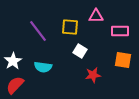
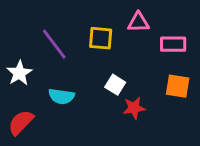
white square: (80, 51) -> (115, 85), moved
white star: (13, 61) -> (19, 73), moved

